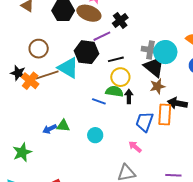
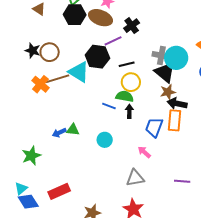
black star: (18, 73) -> (33, 51), moved
black arrow: (129, 96) -> (129, 111), moved
black arrow: (177, 103) -> (177, 104), moved

